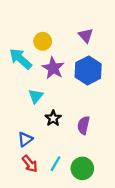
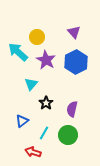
red arrow: (30, 164) -> (33, 152), moved, turned 147
cyan line: (55, 164) -> (44, 133), moved
green circle: (82, 168) -> (68, 135), moved

